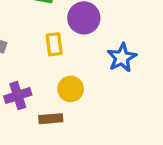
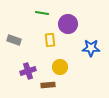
blue star: (122, 58) -> (91, 48), turned 30

